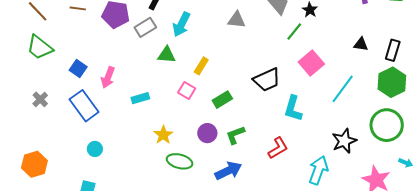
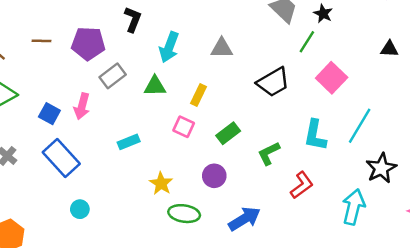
gray triangle: (237, 20) -> (222, 48), moved
gray rectangle: (145, 27) -> (113, 76), moved
pink arrow: (108, 77) -> (82, 106), moved
black trapezoid: (267, 80) -> (273, 82), moved
cyan line: (343, 89) -> (360, 126), moved
green L-shape: (235, 135) -> (269, 153), moved

